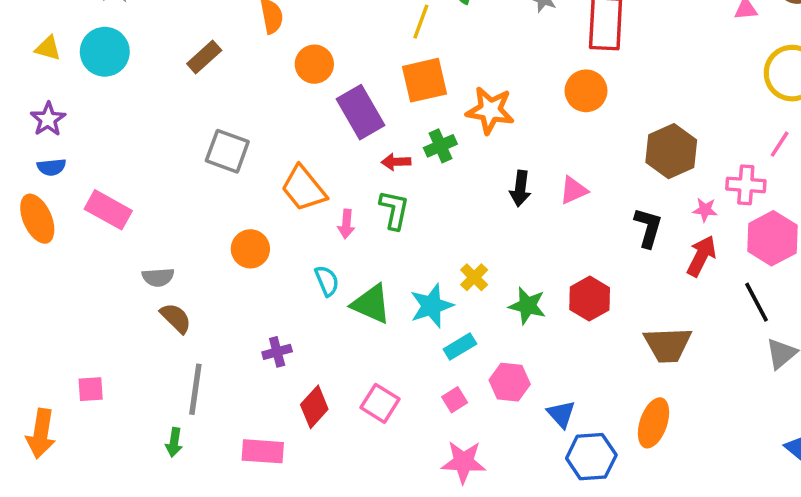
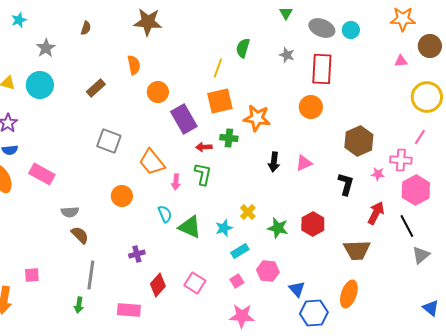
green cross: (440, 146) -> (229, 138), turned 30
red arrow: (701, 256) -> (376, 213), moved
cyan star: (432, 306) -> (224, 228), size x0.7

